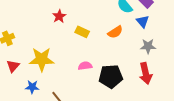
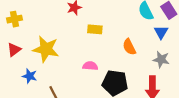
yellow rectangle: (82, 32) -> (95, 29), turned -32
orange semicircle: (115, 32) -> (129, 47), moved, turned 84

